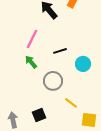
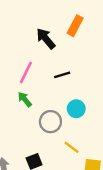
black line: (60, 51) -> (62, 75), moved
cyan circle: (83, 64) -> (76, 109), moved

